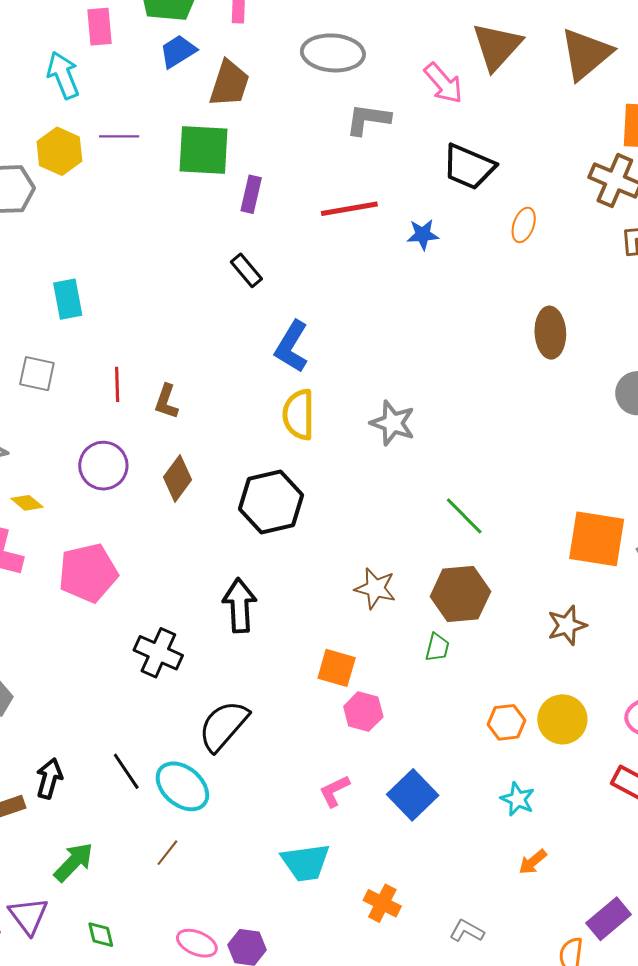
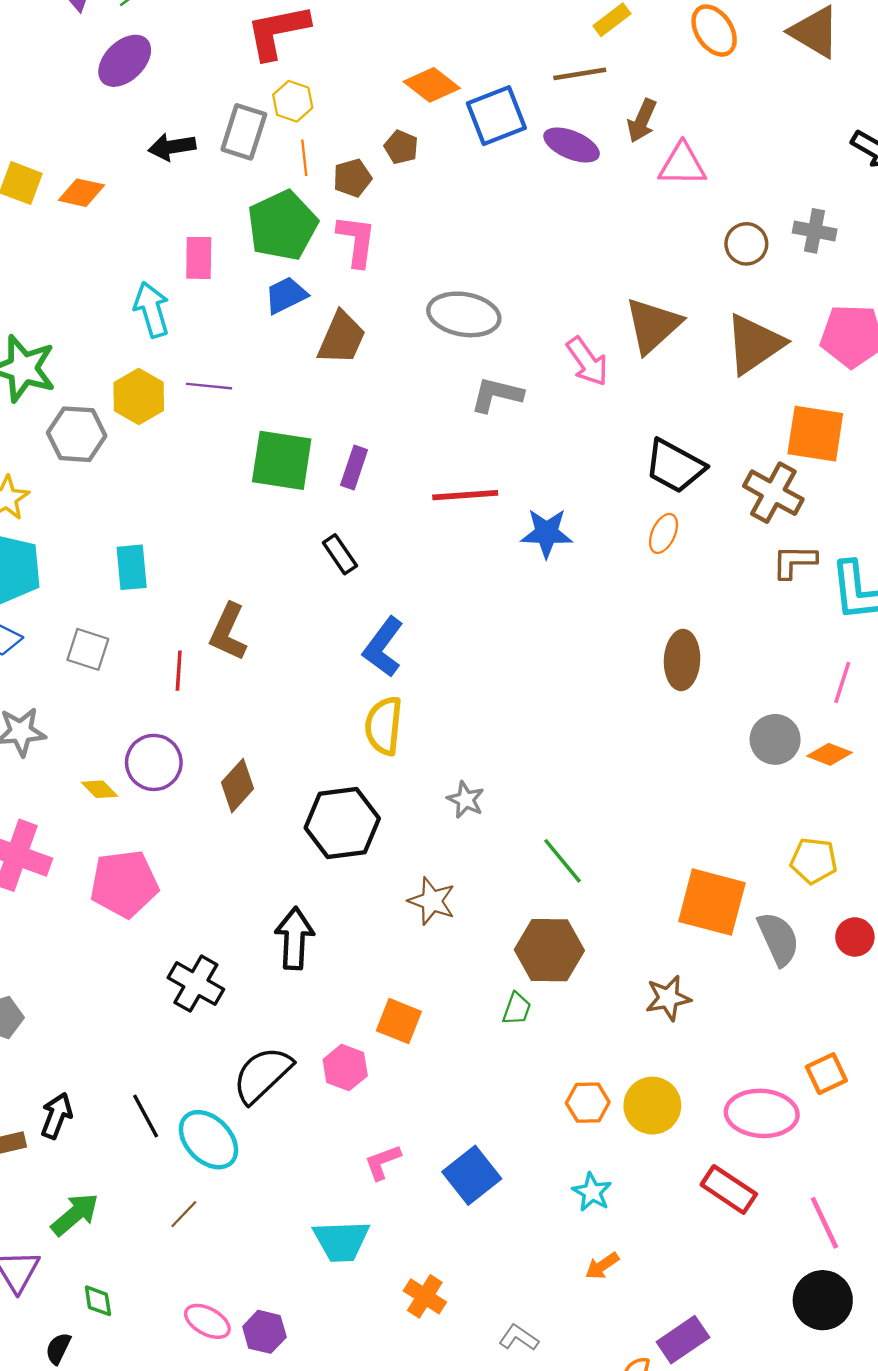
green square: (203, 150) -> (282, 460), moved
black trapezoid: (469, 167) -> (675, 466), moved
blue star: (423, 235) -> (547, 533), size x1.4
brown L-shape: (166, 402) -> (228, 632), moved, size x1.4
gray star: (393, 423) -> (466, 800), moved, size x0.7
yellow diamond: (27, 503) -> (100, 789), moved
brown star: (375, 588) -> (432, 901), moved
pink hexagon: (363, 712) -> (345, 1068), moved

